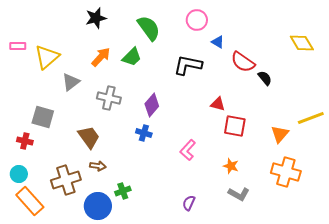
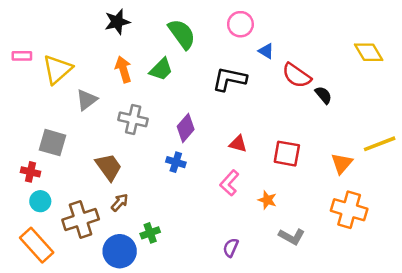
orange arrow: (101, 57) -> (123, 69), turned -60
red triangle: (218, 104) -> (238, 144), moved
brown arrow: (98, 166) -> (120, 202), turned -56
orange star: (231, 166) -> (267, 200), moved
cyan circle: (19, 174) -> (40, 201), moved

